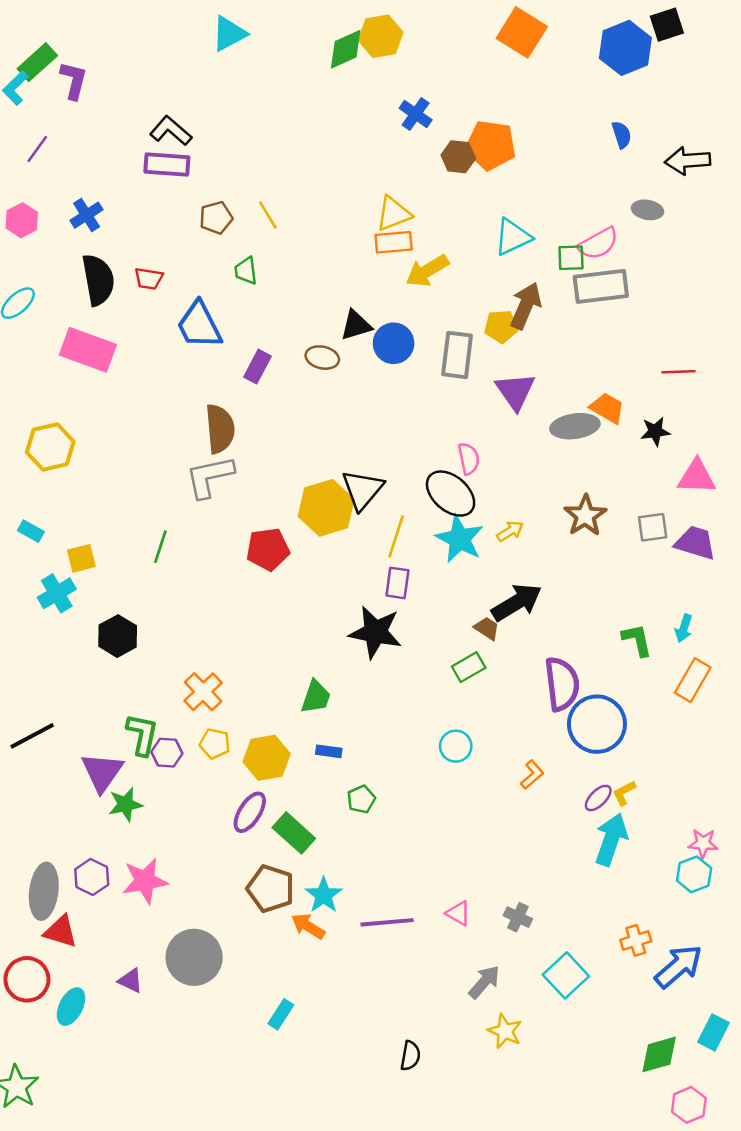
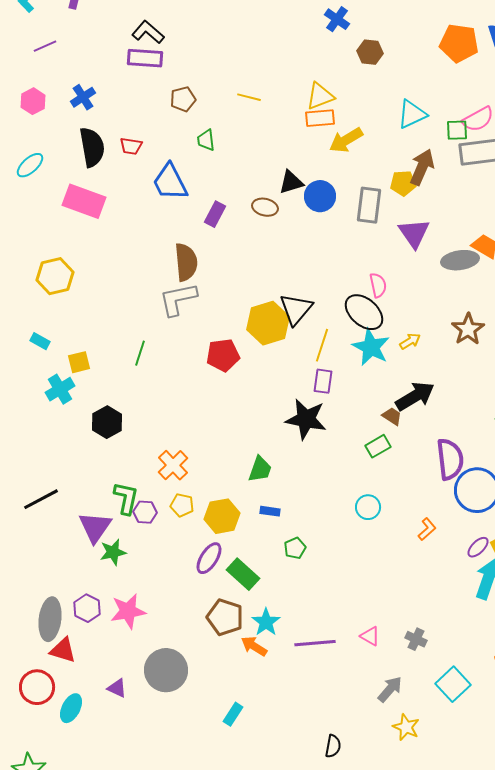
orange pentagon: (491, 145) -> (459, 43), moved
purple line: (37, 149) -> (45, 46), turned 30
yellow line: (268, 215) -> (249, 97), moved, turned -45

